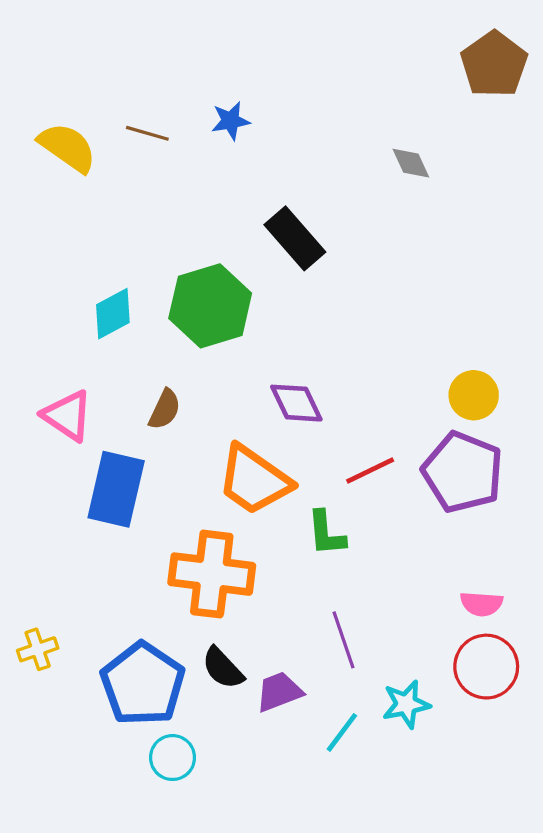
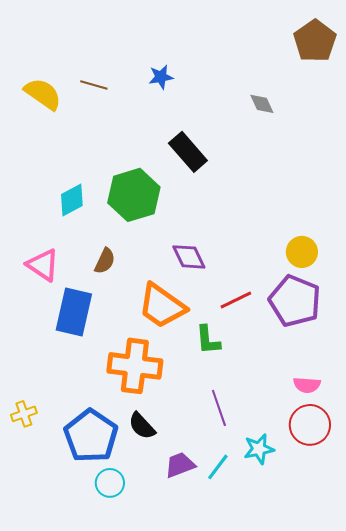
blue star: (231, 121) -> (161, 77), moved
purple trapezoid: (279, 692) -> (180, 465), moved

